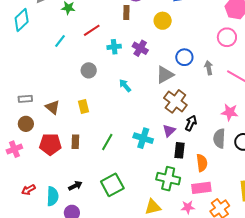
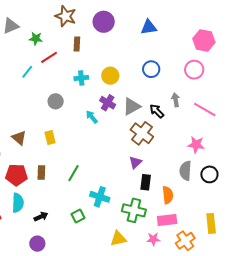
brown rectangle: (126, 13) -> (77, 44), moved
yellow circle: (163, 21) -> (110, 76), moved
red line: (92, 30) -> (49, 57), moved
purple cross: (140, 48) -> (108, 103), moved
blue circle: (184, 57) -> (151, 69), moved
black arrow: (191, 123) -> (157, 111), moved, turned -70
cyan cross: (143, 138) -> (100, 197), moved
green square: (112, 185) -> (78, 216), size x0.6
cyan semicircle: (53, 196) -> (18, 203), moved

